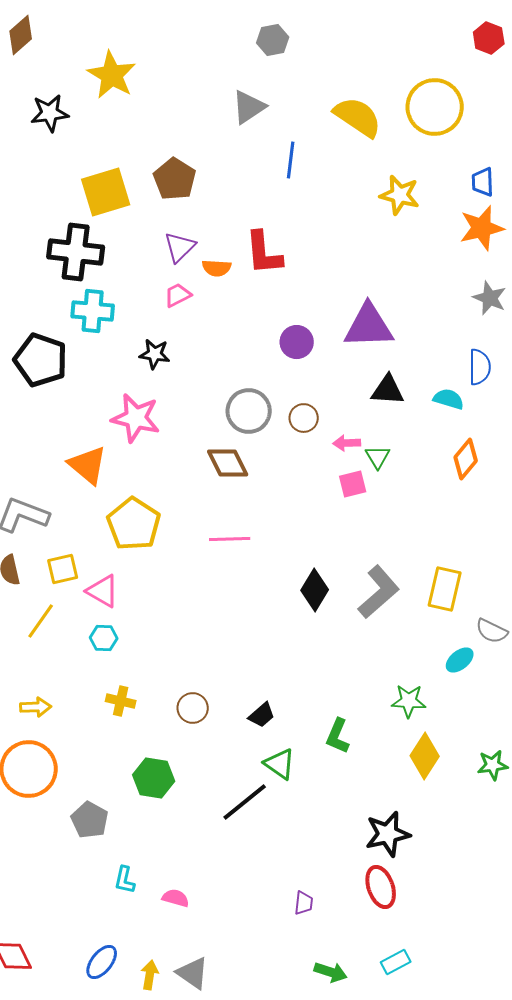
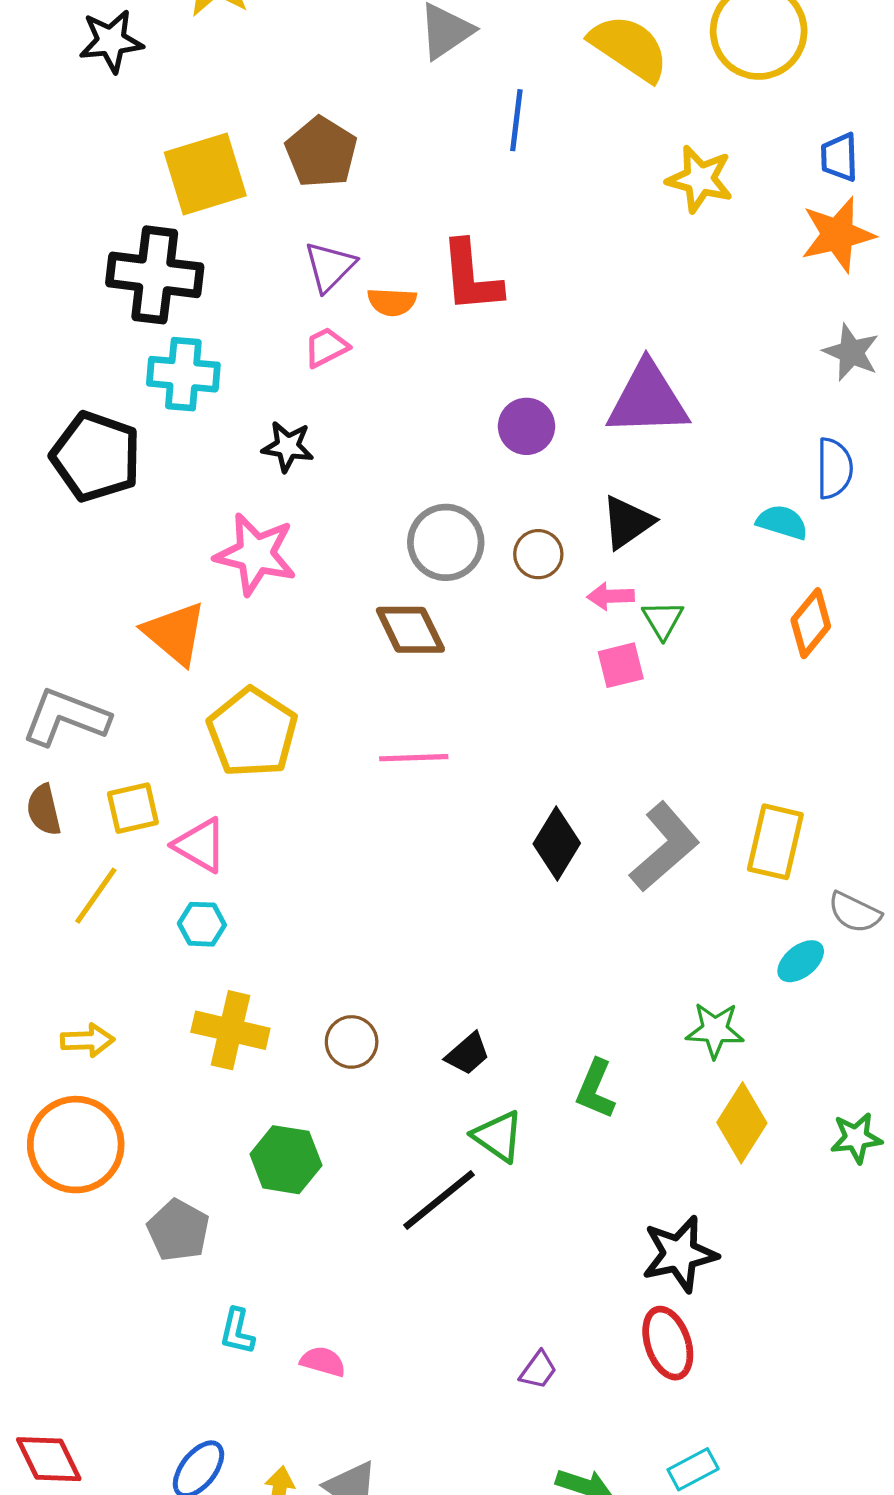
black triangle: (388, 390) -> (627, 522), moved, turned -39
yellow cross: (121, 701) -> (230, 1030), size x1.5
purple trapezoid: (304, 903) -> (538, 1370), turned 30

